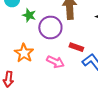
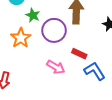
orange star: (24, 53) -> (21, 38), moved

